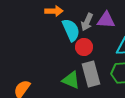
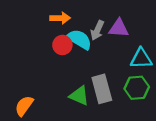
cyan semicircle: (71, 30) -> (79, 39), turned -35
red circle: (84, 47) -> (62, 45), moved

